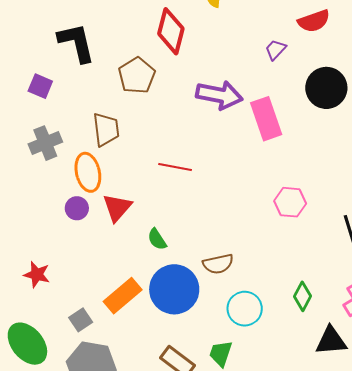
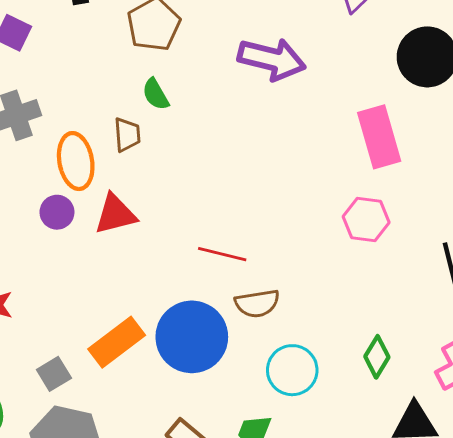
pink rectangle: (266, 119) -> (379, 137), moved
brown trapezoid: (106, 129) -> (127, 135), moved, size x0.7
red line: (175, 167) -> (222, 254), moved
red triangle: (117, 208) -> (115, 214), turned 32
green semicircle: (157, 239) -> (156, 94), moved

